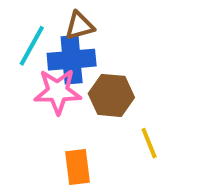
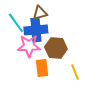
cyan line: (32, 46) -> (16, 23), turned -65
orange rectangle: (78, 167) -> (42, 68), moved

